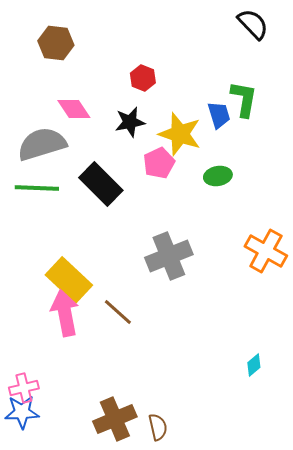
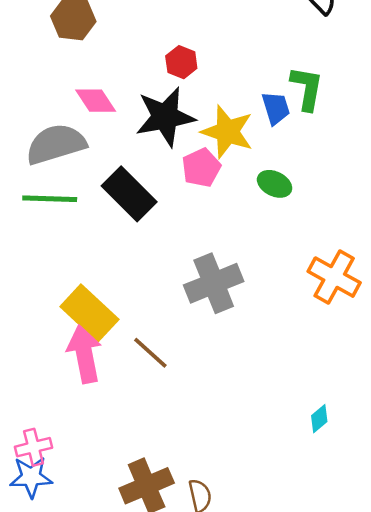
black star: (130, 122) -> (165, 117), size x1.6
green ellipse: (218, 176) -> (275, 184), turned 36

